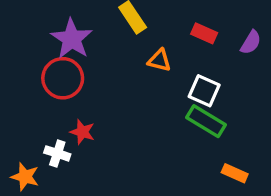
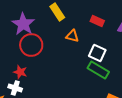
red circle: (63, 78) -> (31, 45), moved
red star: (82, 132) -> (20, 72), moved

